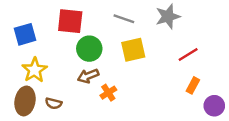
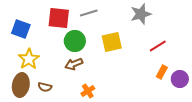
gray line: (124, 19) -> (89, 13), moved, turned -36
blue square: (25, 34) -> (21, 29), turned 36
orange cross: (108, 93) -> (88, 91), moved
purple circle: (214, 106) -> (180, 79), moved

